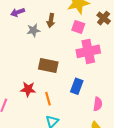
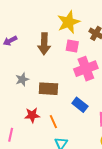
brown arrow: (51, 20) -> (44, 44), size x1.5
gray star: (33, 30) -> (22, 79), moved
blue rectangle: (77, 86) -> (80, 105), turned -63

